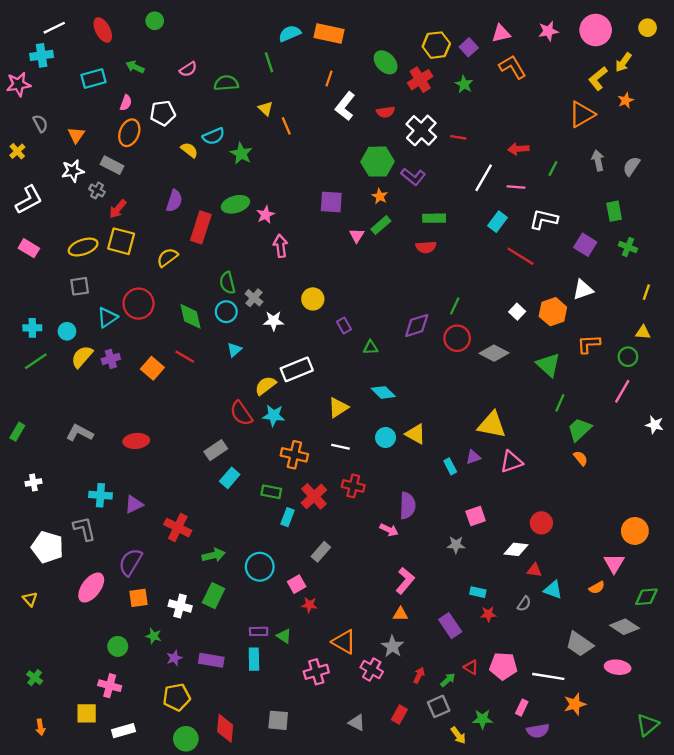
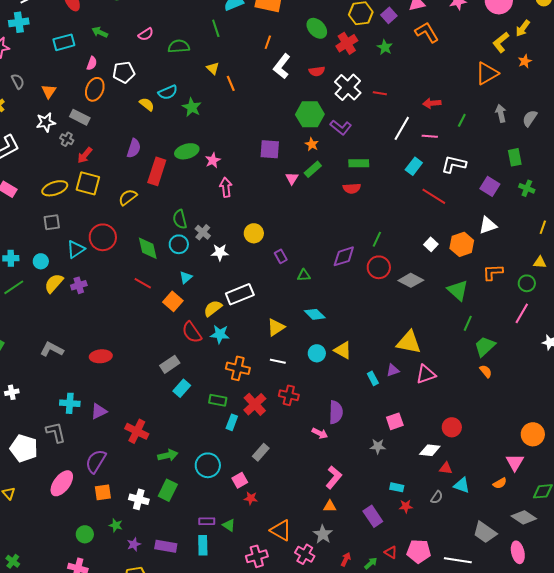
orange square: (152, 368) -> (173, 301), moved
pink ellipse: (618, 667) -> (518, 552), turned 70

